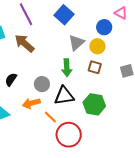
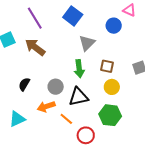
yellow circle: (97, 46) -> (112, 87), moved
green hexagon: (94, 104) -> (110, 115), moved
red circle: (69, 135) -> (86, 135), size x0.7

